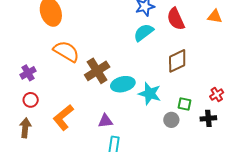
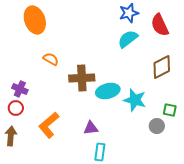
orange semicircle: (66, 51) -> (51, 59), size x0.6
brown cross: (97, 71) -> (82, 78), turned 30
purple cross: (28, 73) -> (20, 89), moved, turned -35

